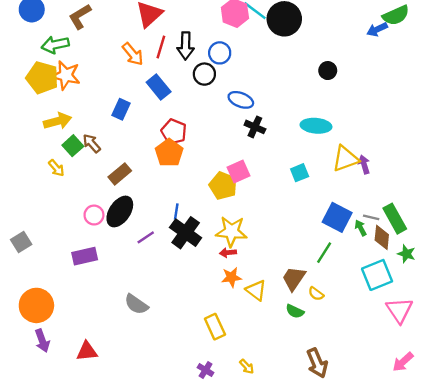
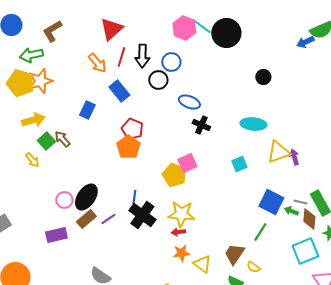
orange star: (66, 75) -> (40, 81), turned -30
brown rectangle: (120, 174) -> (86, 219), moved
green arrow: (361, 228) -> (291, 211), turned -40

